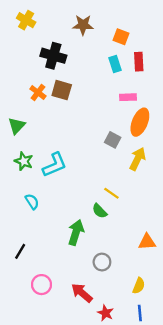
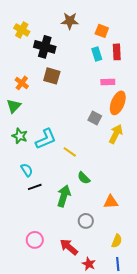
yellow cross: (26, 20) -> (22, 30), moved
orange cross: (38, 92) -> (22, 83), moved
yellow line: (111, 193) -> (70, 152), moved
orange triangle: (147, 242) -> (111, 202), moved
black line: (20, 251) -> (35, 187), moved, turned 40

